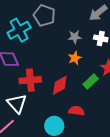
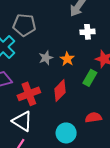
gray star: (75, 37) -> (46, 58), moved
red semicircle: (76, 111) -> (93, 117), moved

